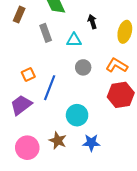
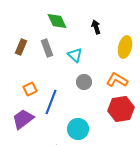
brown rectangle: (19, 15) -> (21, 47), moved
black arrow: (92, 22) -> (96, 27), moved
cyan triangle: (74, 40) -> (75, 55), turned 42

